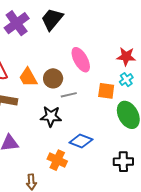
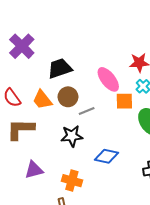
black trapezoid: (52, 19) -> (60, 68), moved, turned 40
pink ellipse: (81, 60) -> (108, 79), moved
orange cross: (57, 160) -> (72, 181), moved

